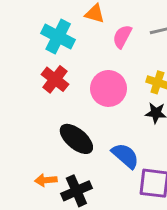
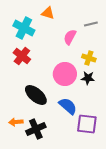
pink semicircle: (122, 37) -> (70, 37), moved
pink circle: (108, 88) -> (65, 74), moved

